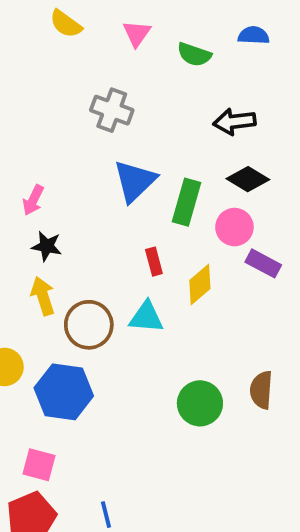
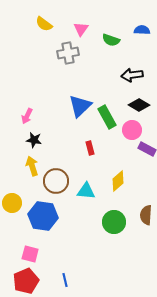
gray cross: (112, 110) -> (68, 53), moved, turned -30
green rectangle: (187, 202) -> (107, 117), turned -45
yellow diamond: (200, 285) -> (118, 181), moved
cyan triangle: (146, 317) -> (86, 191), moved

